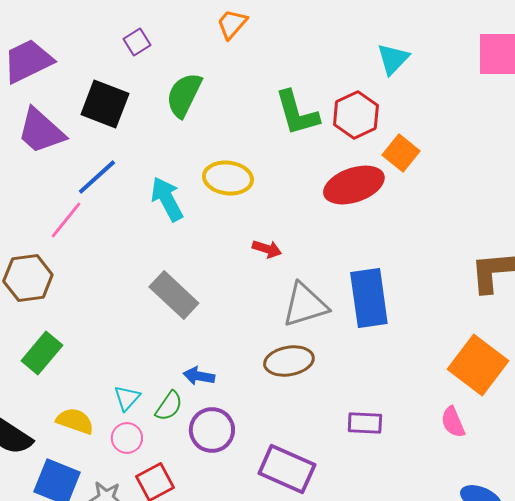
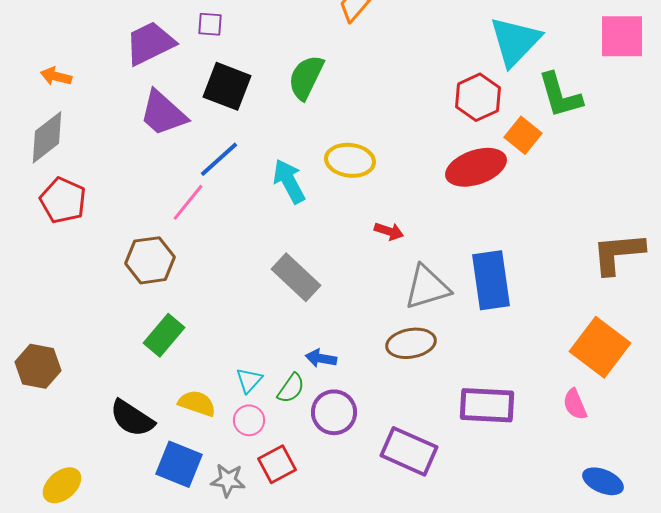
purple square: (137, 42) -> (210, 24), moved, turned 36
cyan triangle: (393, 59) -> (515, 41), size x1.6
green L-shape: (297, 113) -> (560, 95), moved
purple rectangle: (365, 423) -> (487, 405), size x1.6

